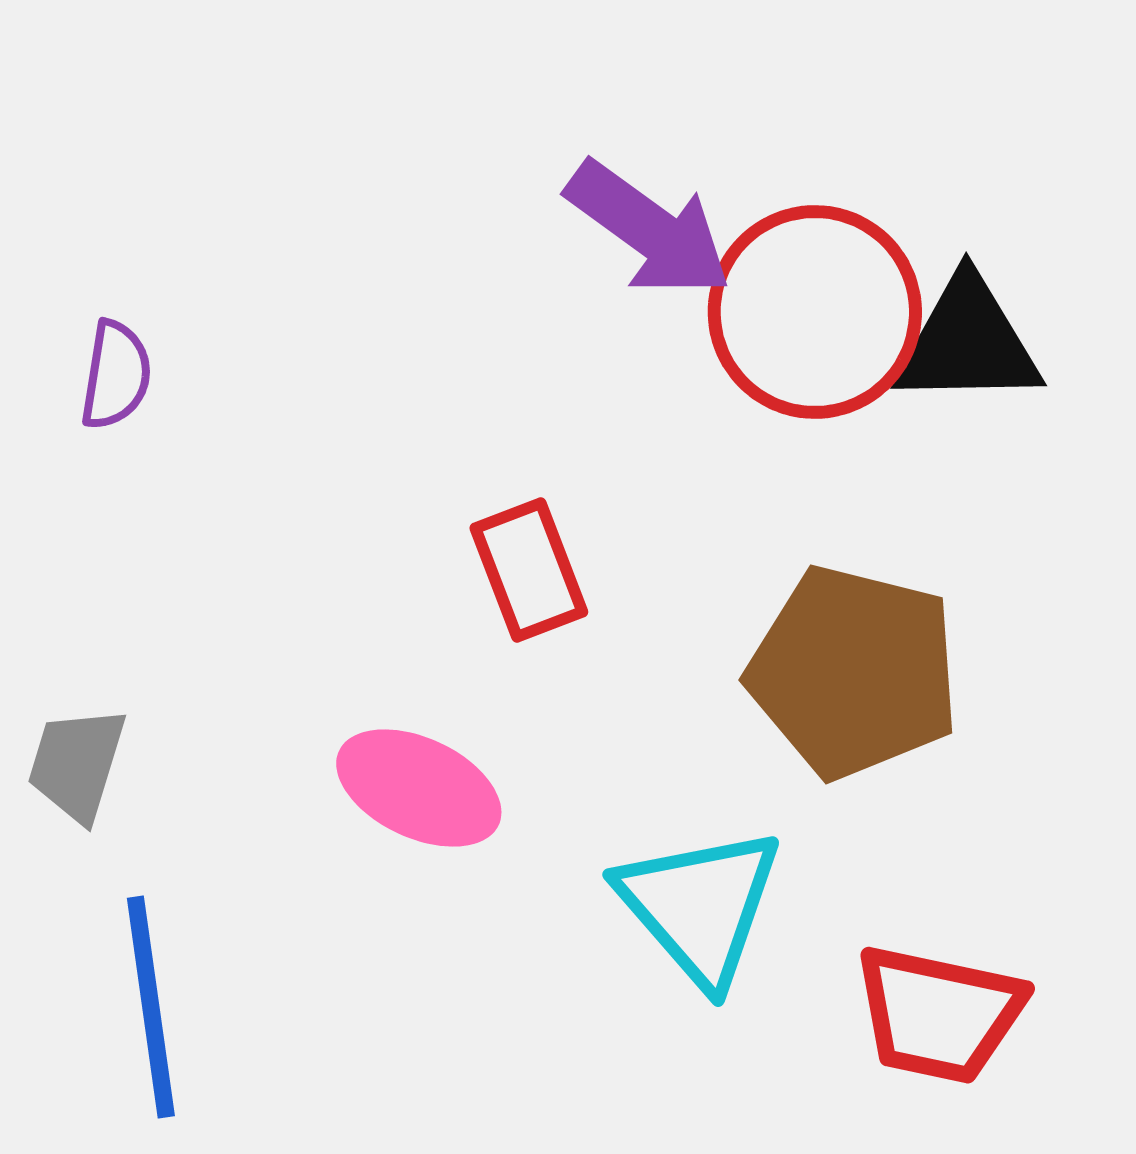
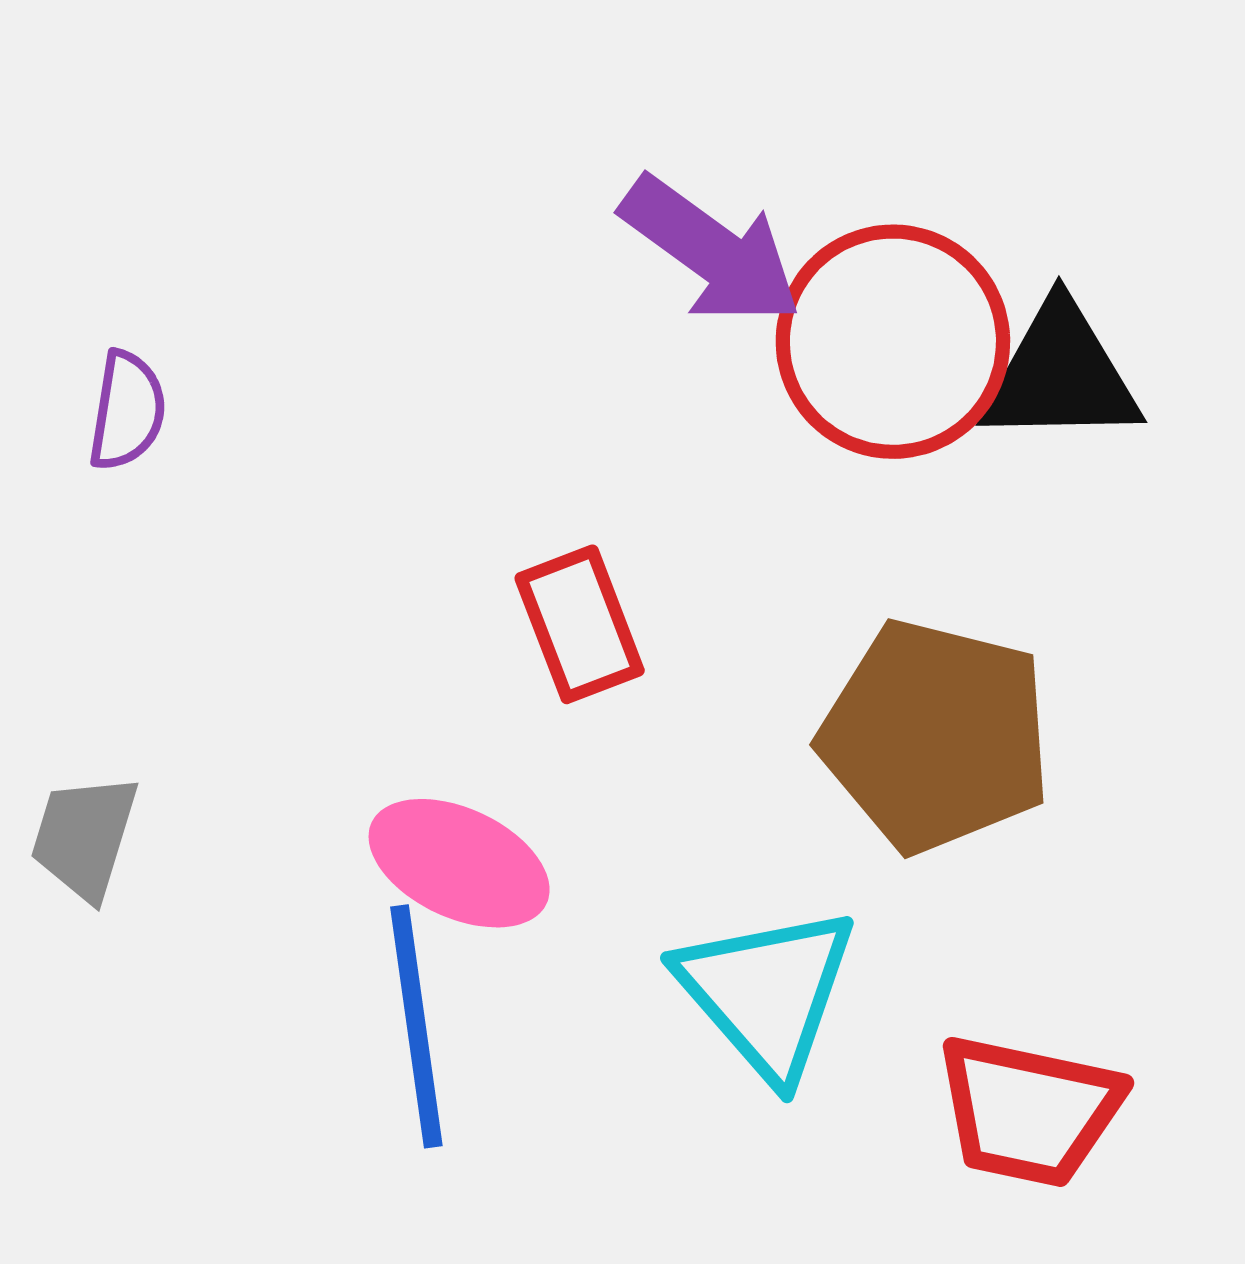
blue line: (151, 1007) -> (416, 1026), moved

